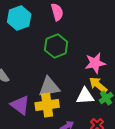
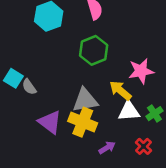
yellow arrow: (98, 85) -> (120, 90), moved
yellow cross: (47, 105) -> (83, 122), turned 30

